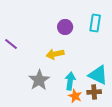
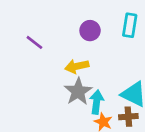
purple line: (11, 44) -> (34, 42), moved
gray star: (39, 80) -> (78, 91), moved

